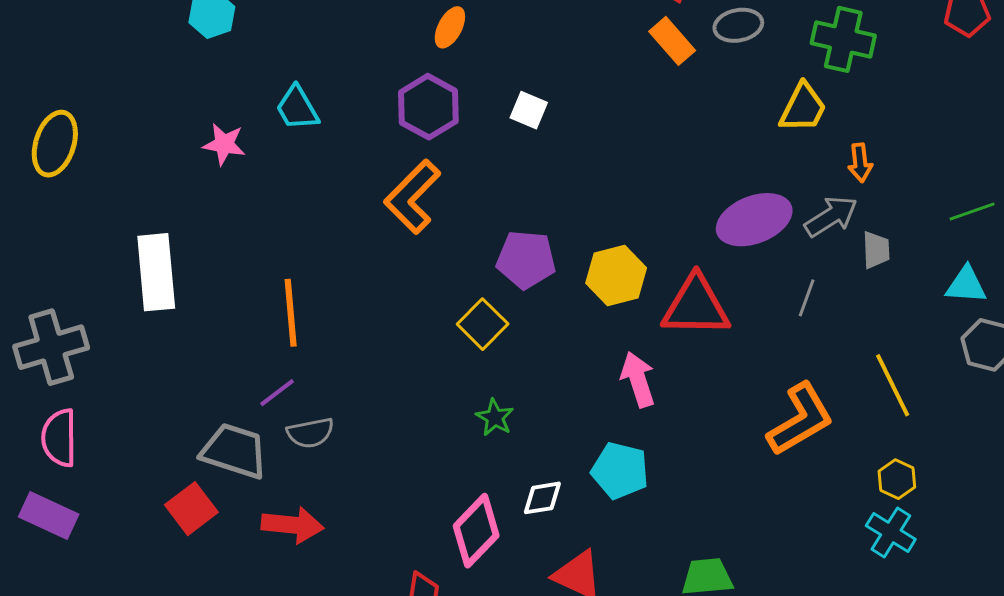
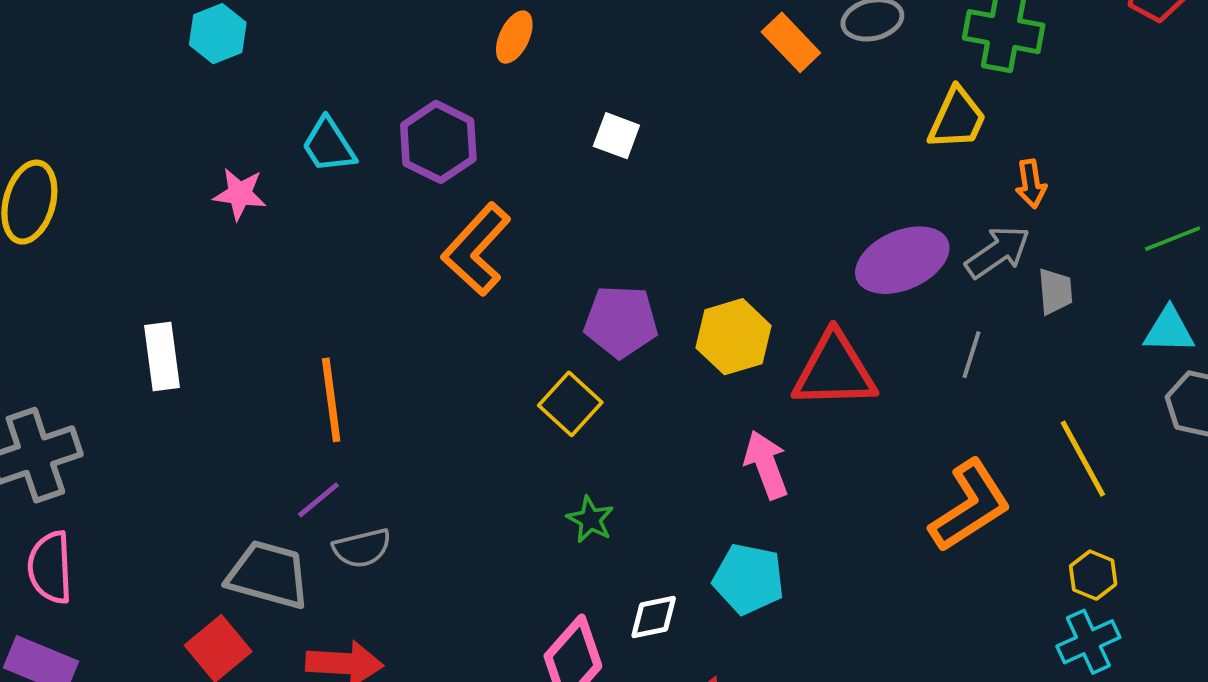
purple hexagon: (428, 107) -> (438, 142), moved
white rectangle: (156, 272) -> (162, 356), size x0.7
cyan cross: (891, 533) -> (1088, 642), turned 36

